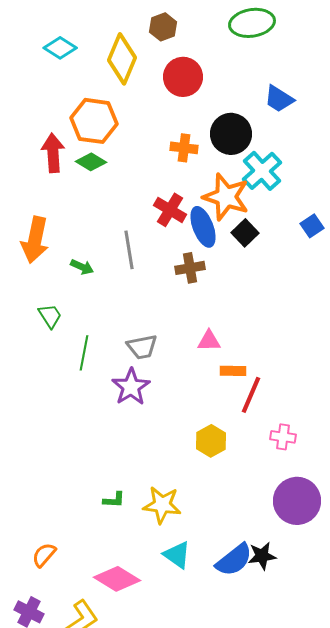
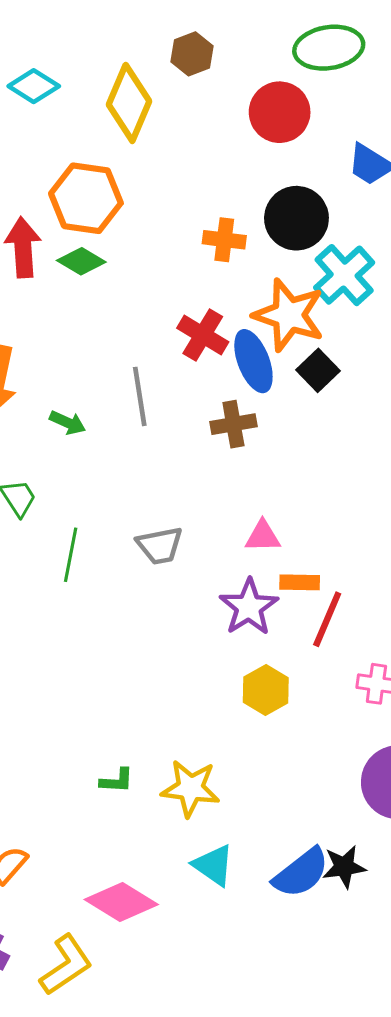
red circle: (183, 77) -> (280, 112), moved
purple star: (131, 387) -> (249, 607), moved

